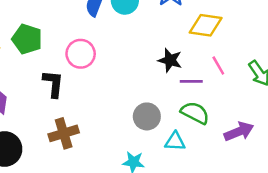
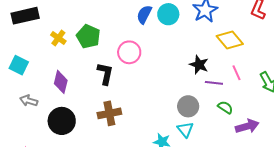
yellow diamond: (206, 25) -> (230, 40), turned 36
green semicircle: (195, 113) -> (225, 107), moved, size x0.7
gray circle: (147, 116) -> (188, 106), moved
cyan triangle: (175, 142) -> (185, 129), moved, turned 42

